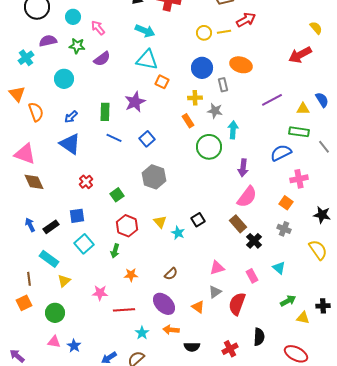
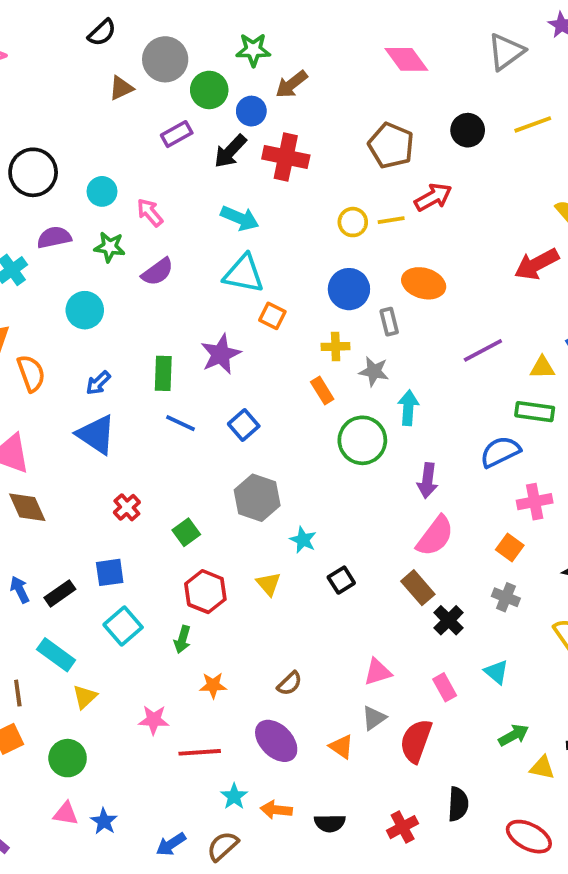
cyan star: (178, 233) -> (303, 540), moved
orange arrow: (171, 330) -> (276, 810), moved

